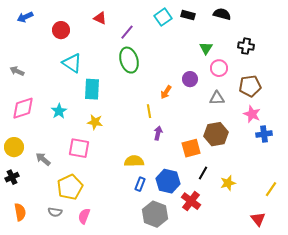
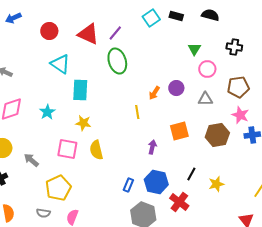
red triangle: (100, 18) -> (88, 34), moved, size x1.6
purple circle: (190, 79) -> (176, 88), moved
purple arrow: (158, 133) -> (152, 147), moved
brown hexagon: (216, 134) -> (217, 135), moved
orange square: (191, 148) -> (179, 131), moved
yellow semicircle: (134, 161) -> (96, 150), moved, turned -102

